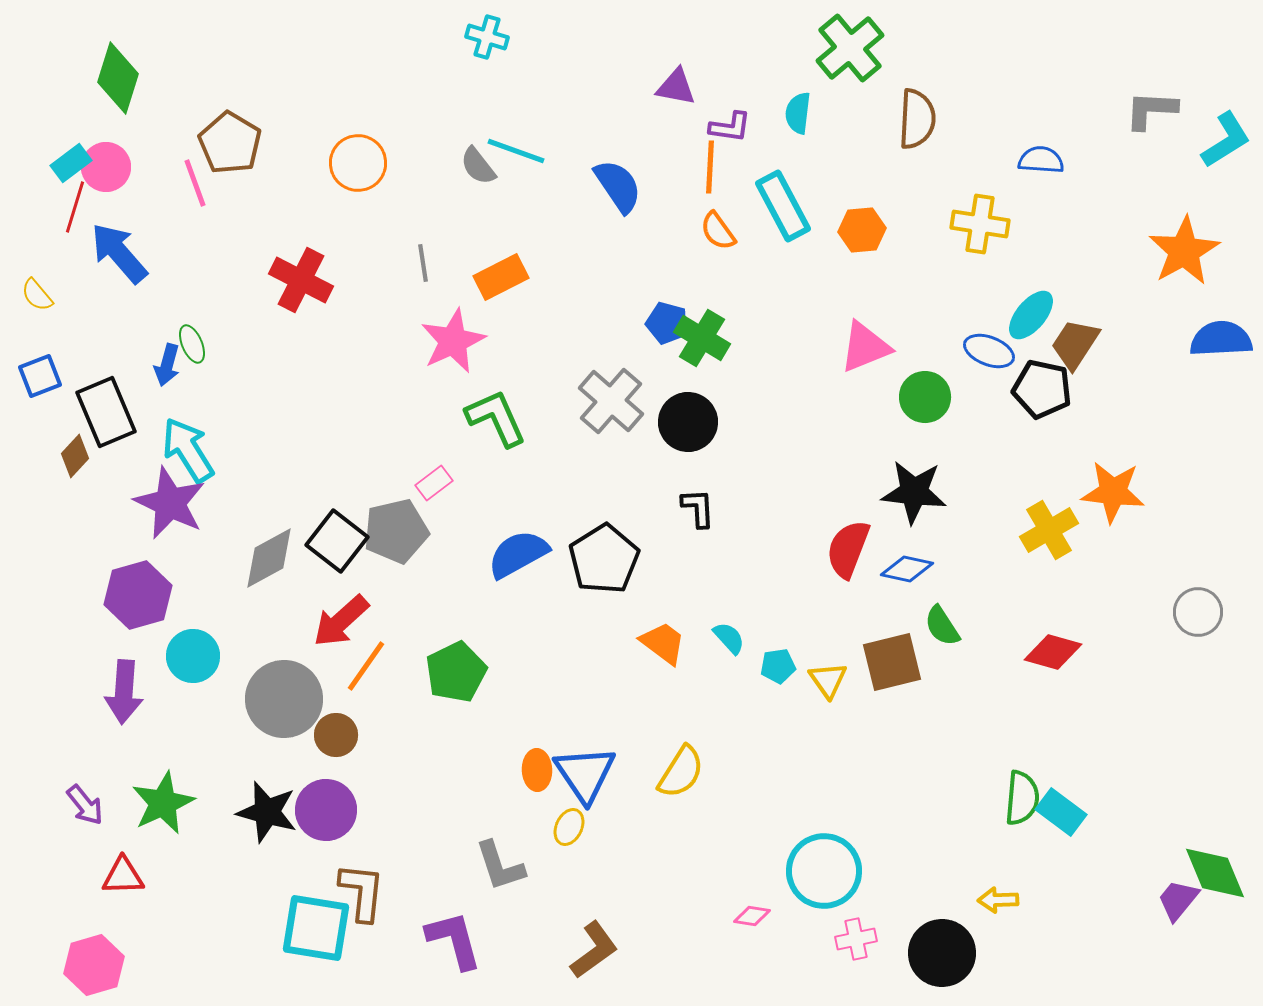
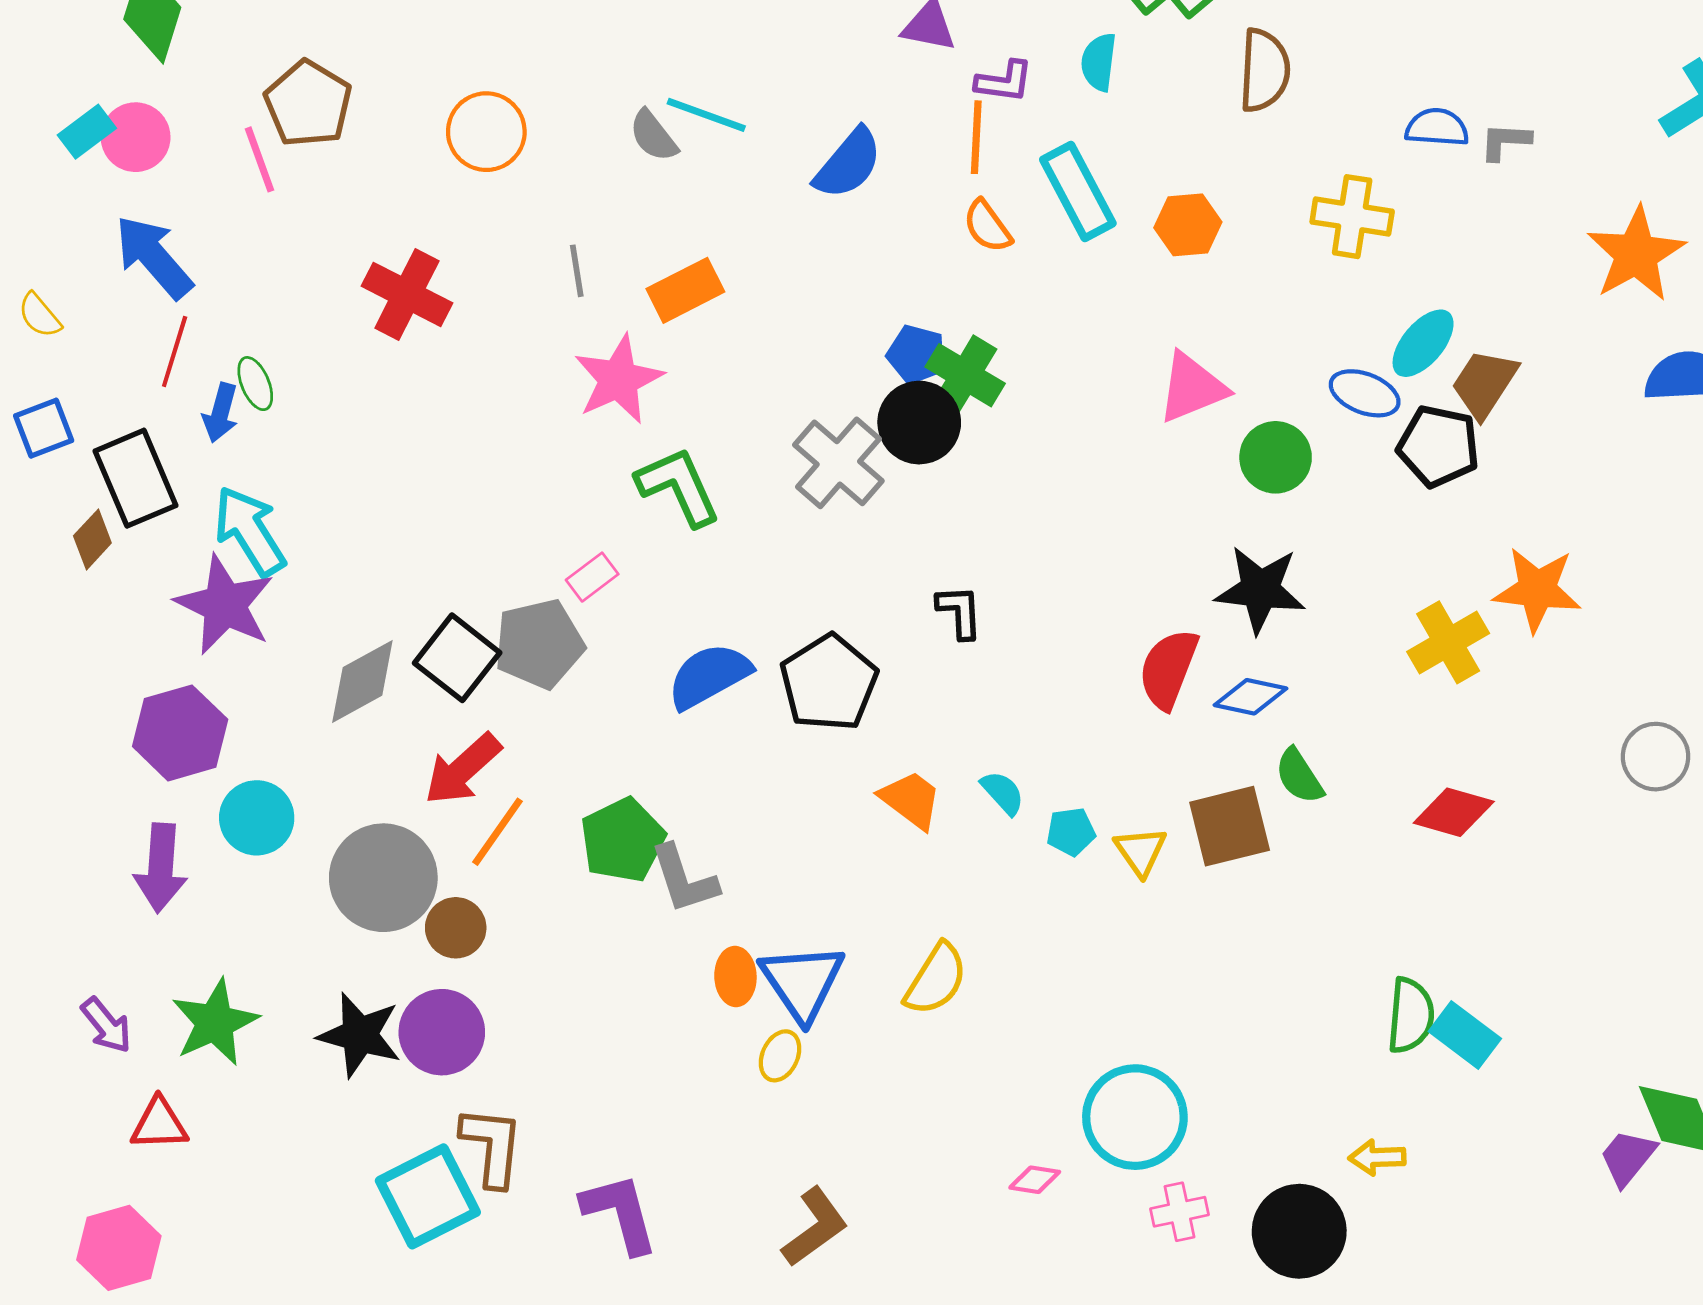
gray L-shape: (1151, 110) -> (1505, 141), moved, size x0.7
blue semicircle: (618, 186) -> (848, 164), turned 74
red line: (75, 207) -> (175, 352), moved
black circle: (688, 422) -> (919, 423), moved
gray L-shape: (500, 866) -> (684, 879), moved
cyan square: (316, 928) -> (428, 1196), turned -36

